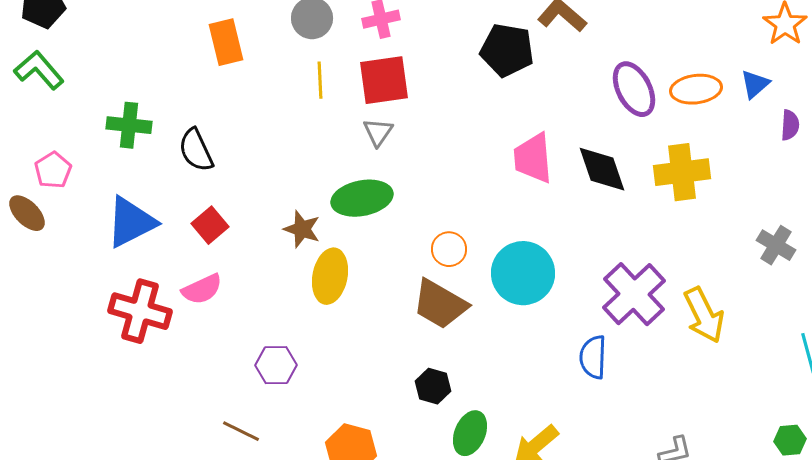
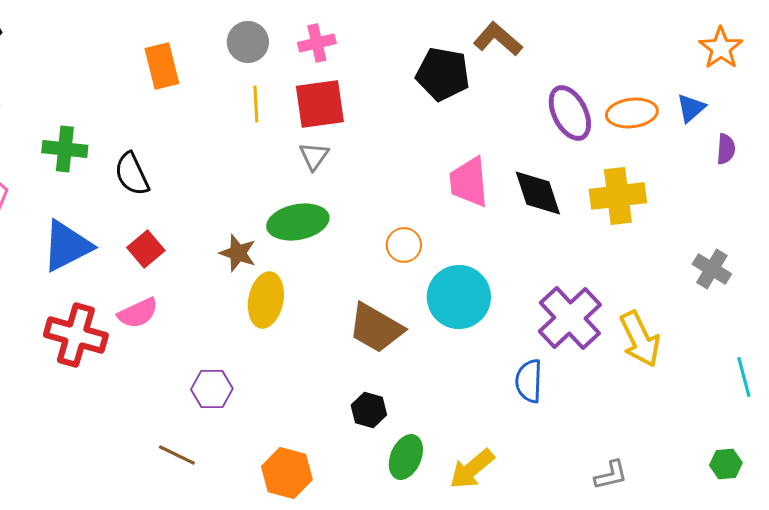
orange circle: (449, 249) -> (404, 245), moved

